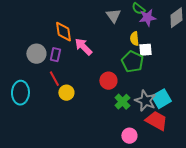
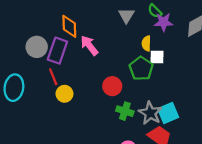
purple rectangle: (55, 55) -> (57, 51), size x1.6
green cross: (122, 102) -> (125, 111), turned -35

